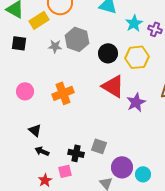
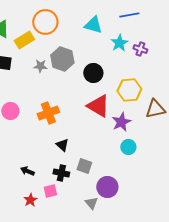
yellow hexagon: (137, 57) -> (129, 90), moved
black triangle: (35, 130) -> (62, 145), moved
cyan circle: (143, 174) -> (128, 147), moved

